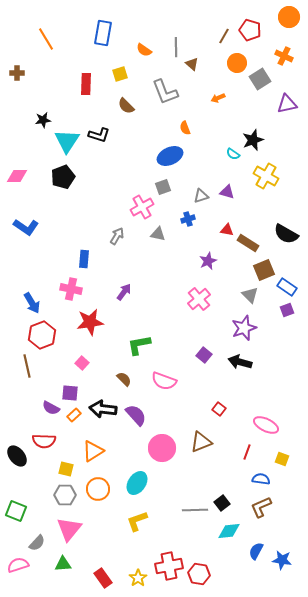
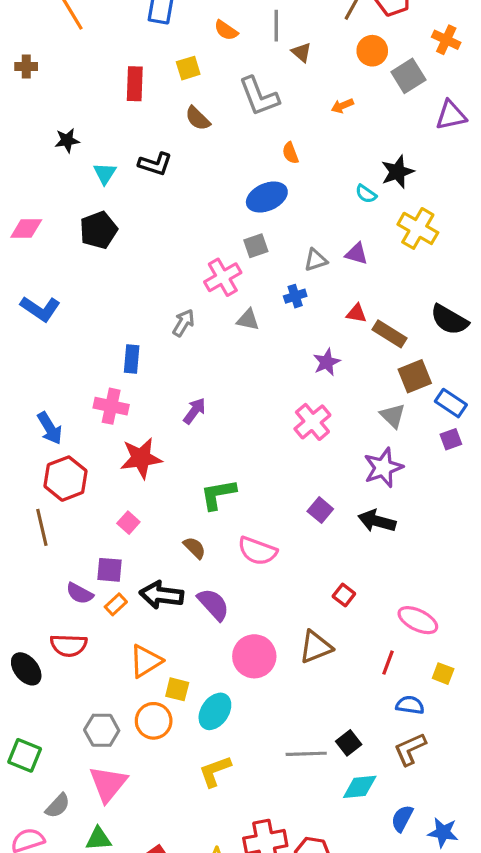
cyan triangle: (67, 141) -> (105, 173), size x0.6
yellow square: (66, 469) -> (177, 689), moved

